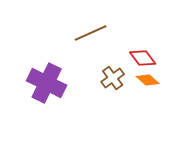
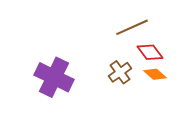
brown line: (91, 33) -> (132, 27), moved

